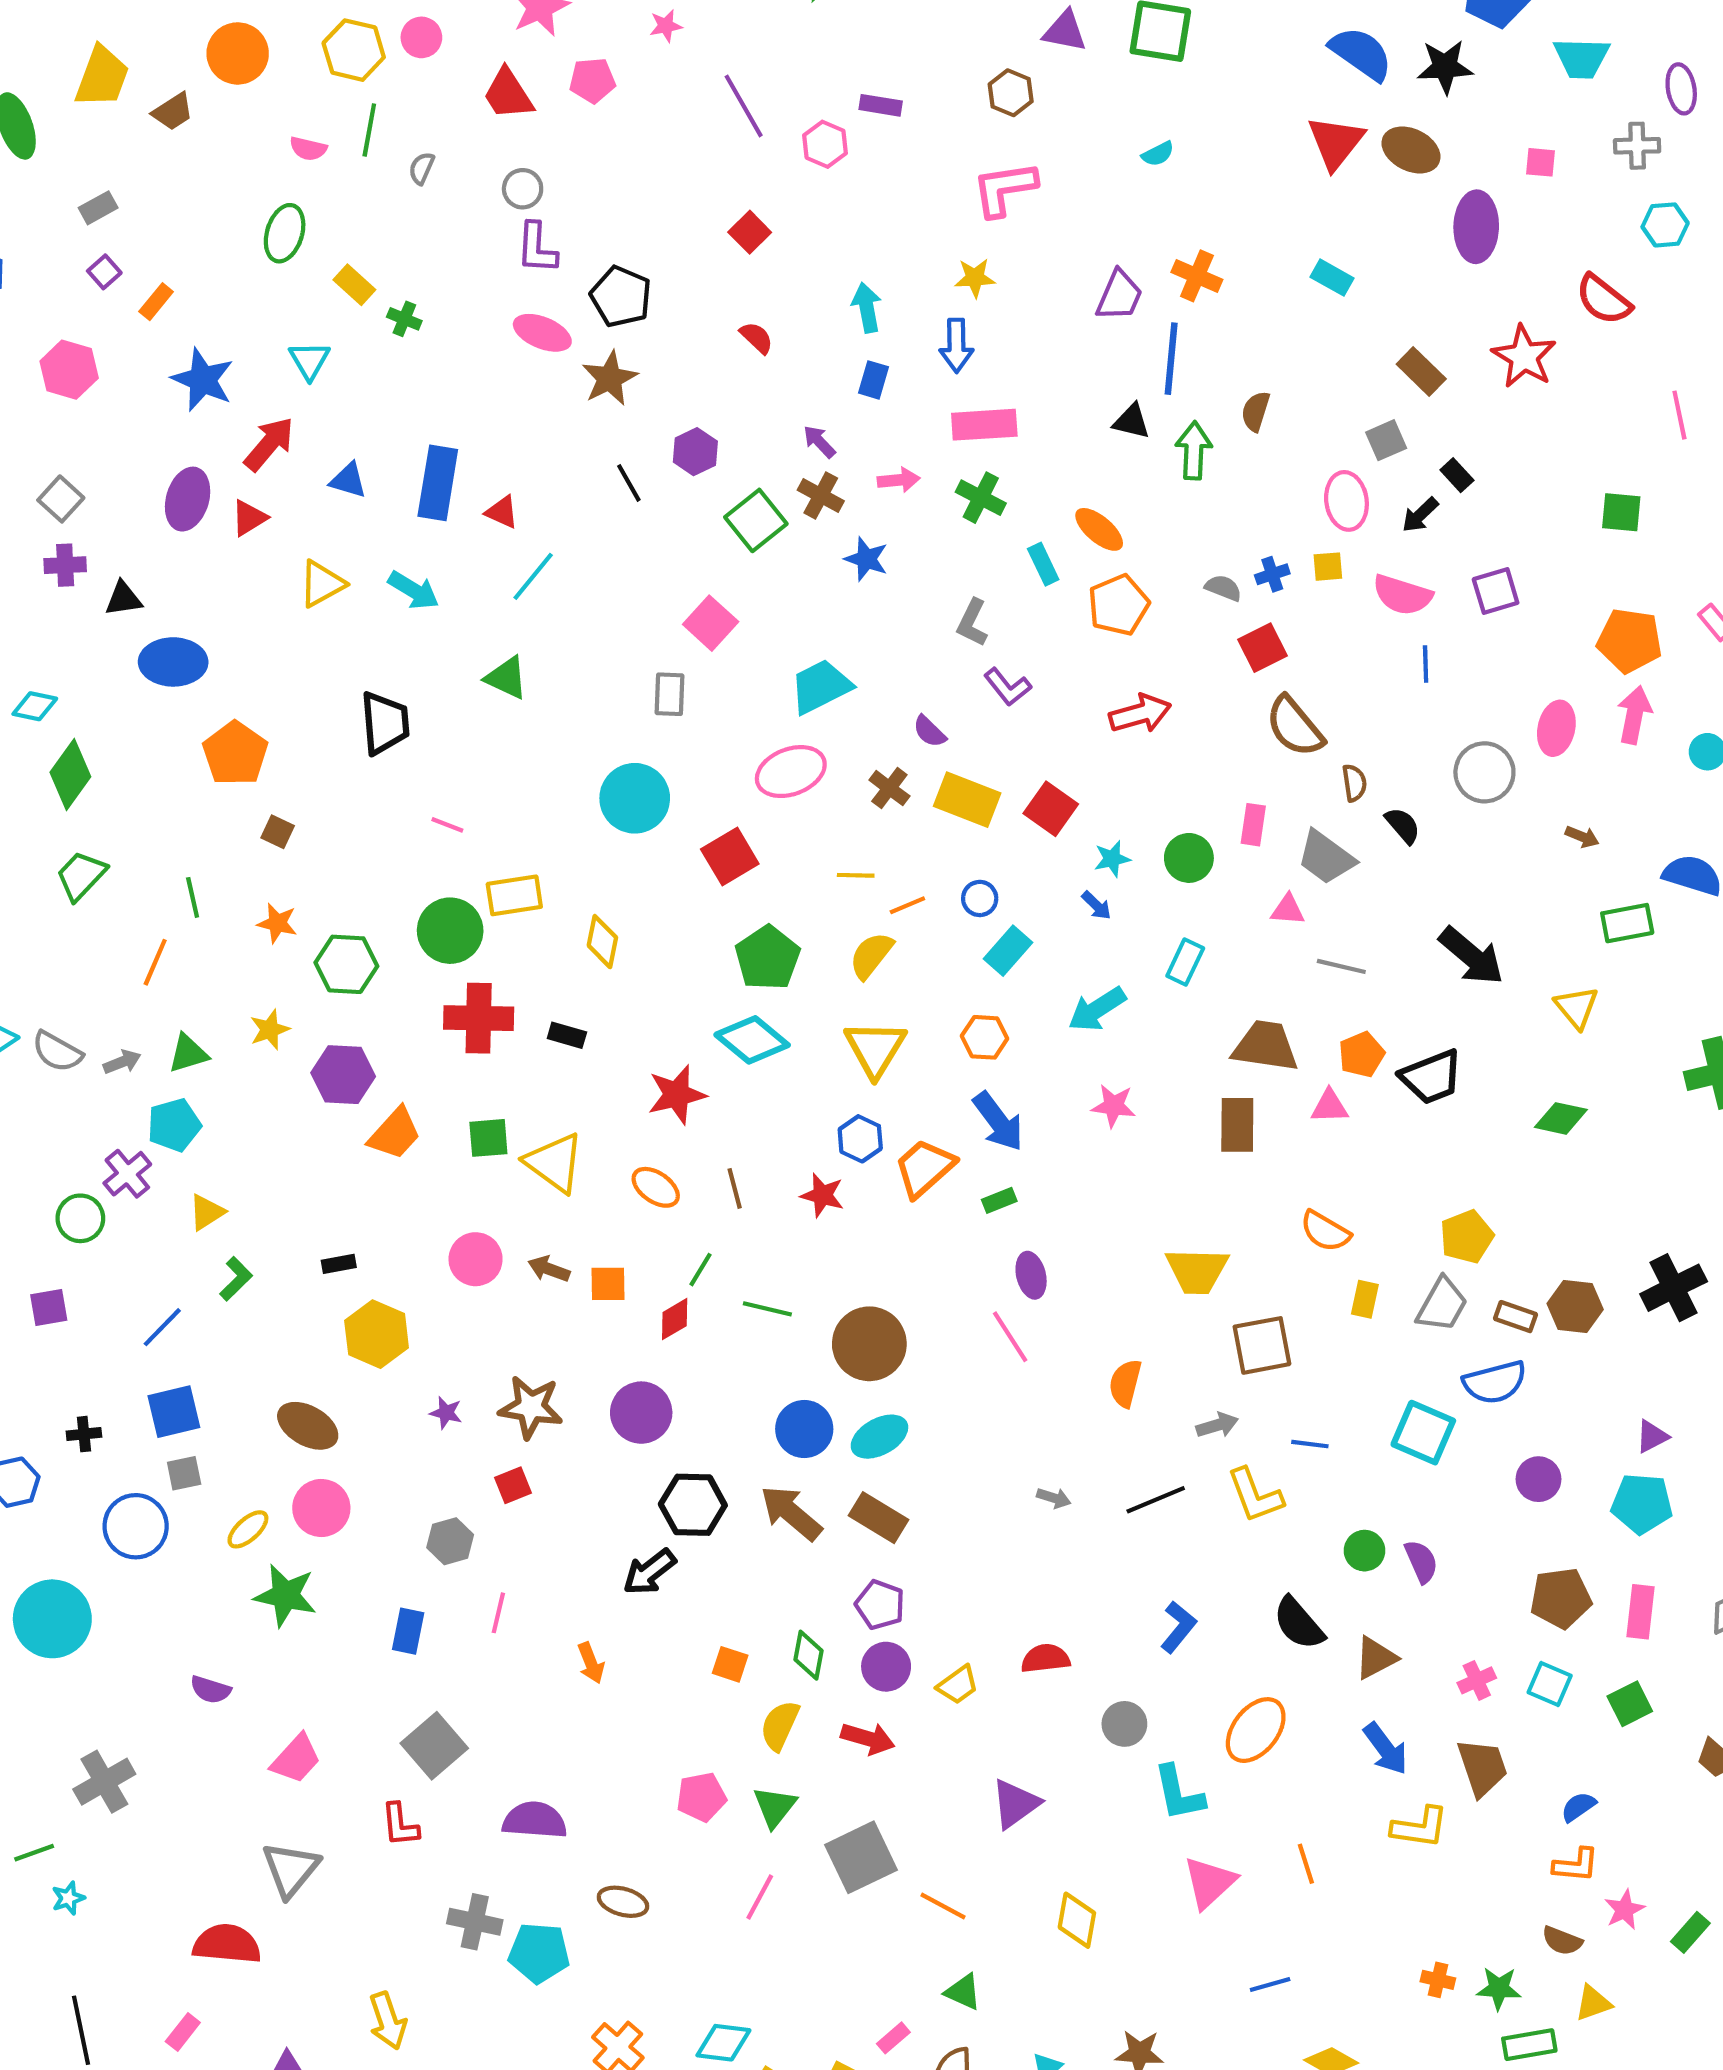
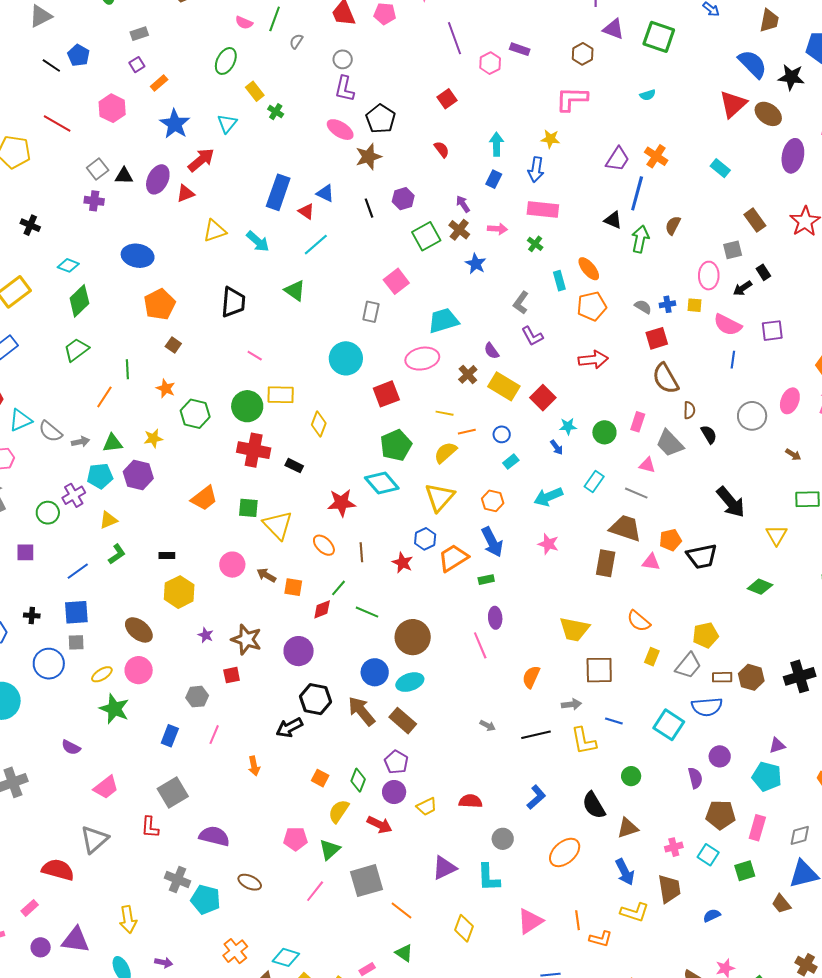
blue triangle: (348, 480) -> (325, 193), moved
green cross: (981, 498) -> (535, 244), size x0.7
black triangle: (123, 599) -> (124, 176), moved
cyan rectangle: (1008, 951) -> (511, 462), size x0.7
gray line: (1341, 966) -> (636, 493), moved
purple hexagon: (343, 1075) -> (138, 475), moved
brown rectangle: (1516, 1317) -> (722, 677), turned -30
purple semicircle: (1421, 1561) -> (695, 778), moved
cyan L-shape: (1179, 1793) -> (489, 878), moved
orange L-shape: (1576, 1865) -> (601, 939), moved

